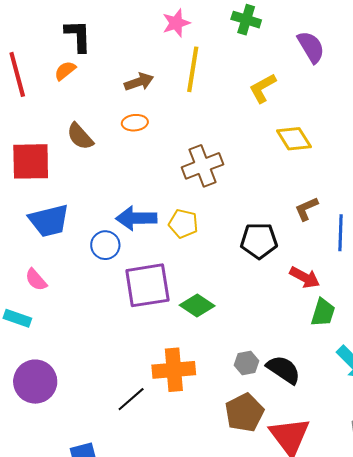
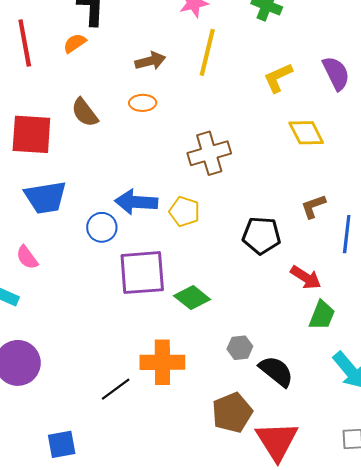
purple semicircle: (311, 47) -> (336, 73), moved
gray hexagon: (246, 363) -> (240, 348), moved

